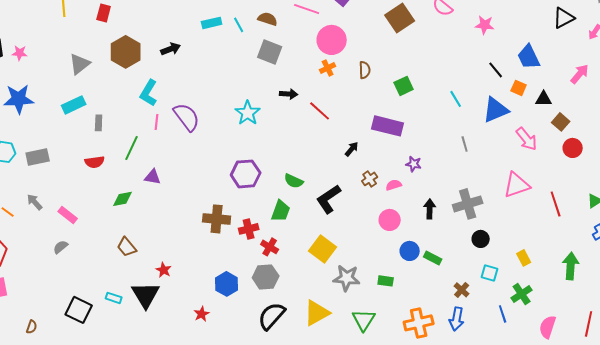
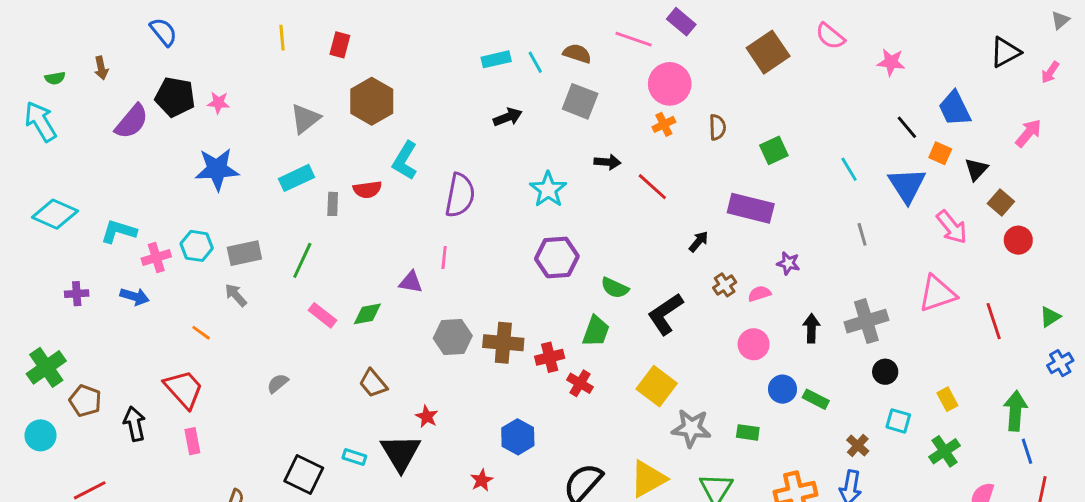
black arrow: (171, 49) -> (508, 117), moved
black triangle: (544, 99) -> (976, 169), turned -48
blue triangle: (496, 110) -> (907, 185), turned -40
purple semicircle: (187, 117) -> (460, 195), turned 48
pink line: (157, 122) -> (444, 257), moved
green line: (132, 148) -> (302, 260), moved
red semicircle: (95, 162) -> (367, 189), moved
purple hexagon: (246, 174) -> (557, 257), moved
gray arrow: (35, 202) -> (236, 295), moved
pink rectangle: (68, 215) -> (323, 315), moved
gray hexagon: (266, 277) -> (453, 337), moved
blue line: (503, 314) -> (1027, 451), moved

